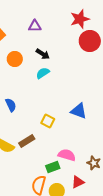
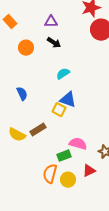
purple triangle: (35, 26) -> (51, 22), moved
cyan semicircle: (43, 73) -> (63, 74), moved
blue triangle: (79, 111) -> (68, 100), moved

